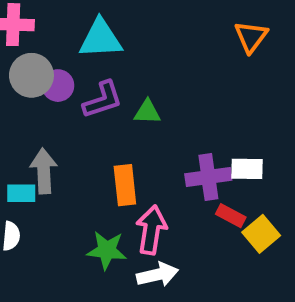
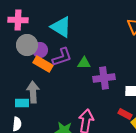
cyan triangle: (101, 39) -> (61, 27), turned 35
purple cross: (208, 177) -> (104, 78), moved
orange rectangle: (125, 185) -> (43, 64), moved, turned -54

